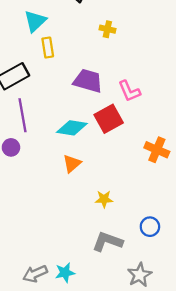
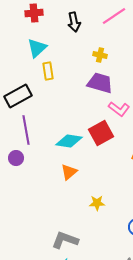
purple trapezoid: (88, 81) -> (100, 83), moved
pink L-shape: (129, 91) -> (119, 109), turned -30
gray L-shape: (107, 242) -> (65, 240), moved

